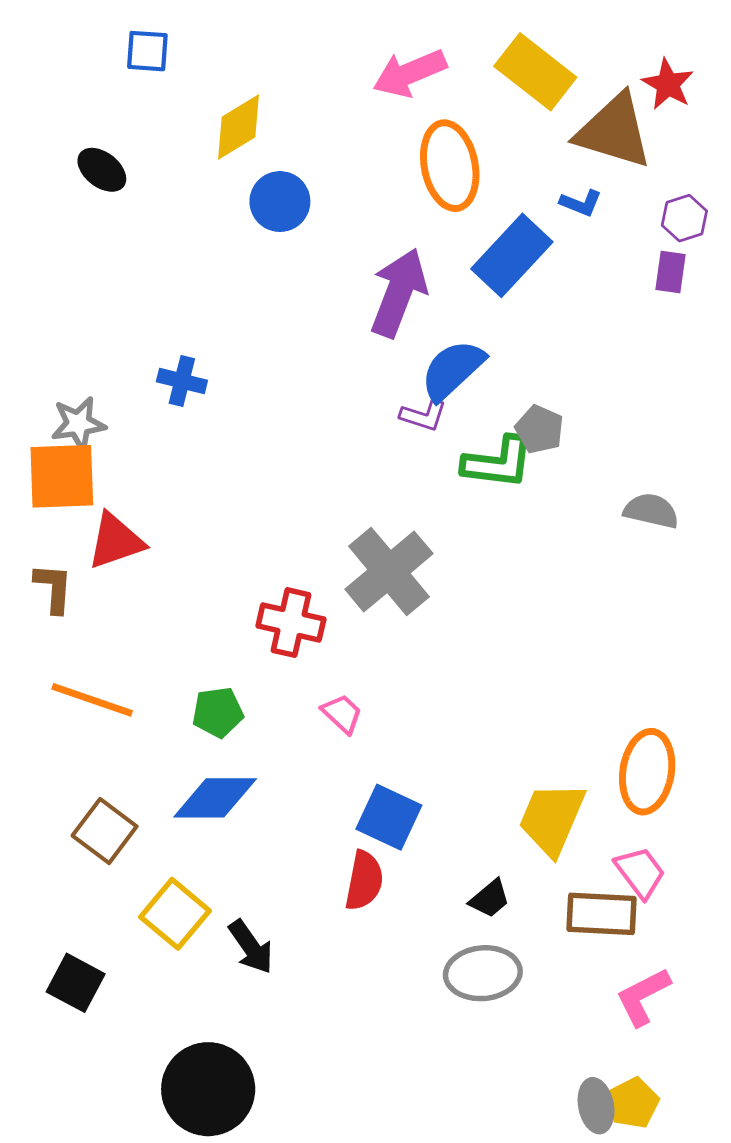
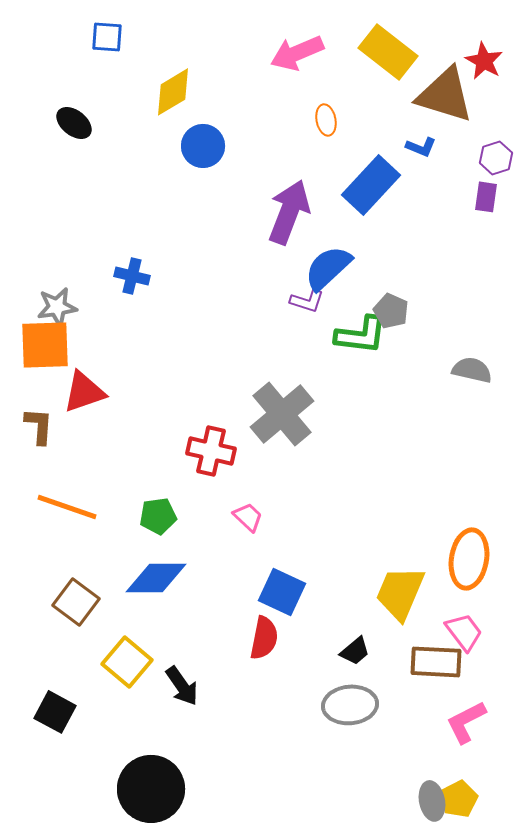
orange ellipse: (450, 166) -> (326, 120), size x0.5

